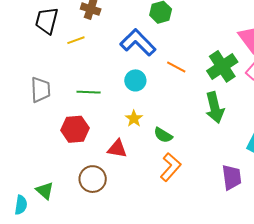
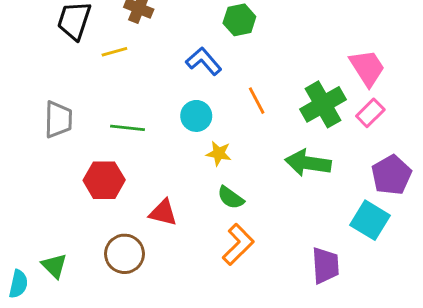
blue L-shape: (138, 42) -> (204, 61), size x0.7
orange line: (176, 67) -> (257, 101), turned 30
green arrow: (215, 108) -> (308, 163), turned 108
yellow star: (134, 119) -> (219, 153), moved, turned -30

